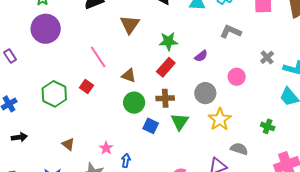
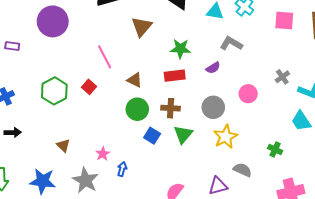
gray L-shape: (231, 32) -> (231, 44), moved
purple rectangle: (10, 56) -> (12, 46), turned -56
red rectangle: (166, 67) -> (175, 76), turned 36

